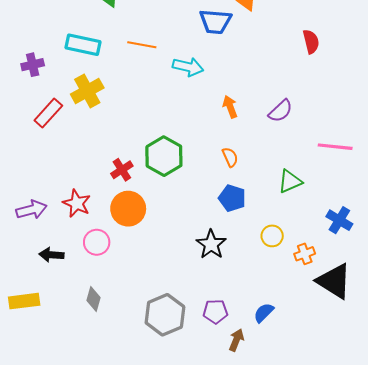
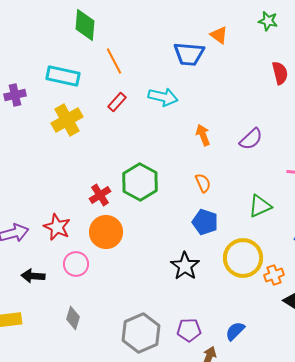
orange line: (142, 45) -> (114, 61), moved, turned 52
red rectangle: (48, 113) -> (117, 102), moved, size x0.7
yellow circle: (272, 236) -> (243, 258), size x1.8

